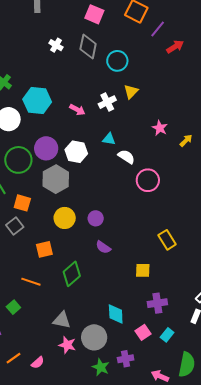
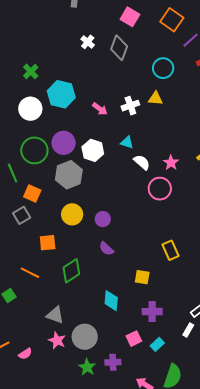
cyan circle: (117, 61) -> (163, 68), moved
yellow triangle: (131, 92) -> (155, 98), turned 42
pink star: (160, 128) -> (171, 163), moved
cyan diamond: (116, 314) -> (111, 301), moved

